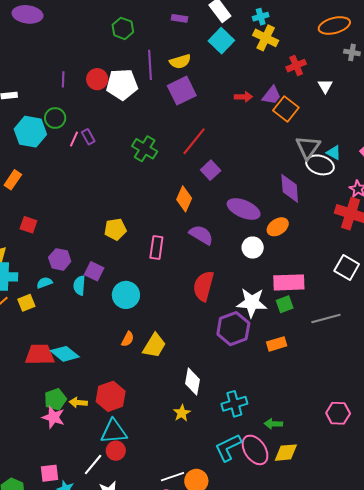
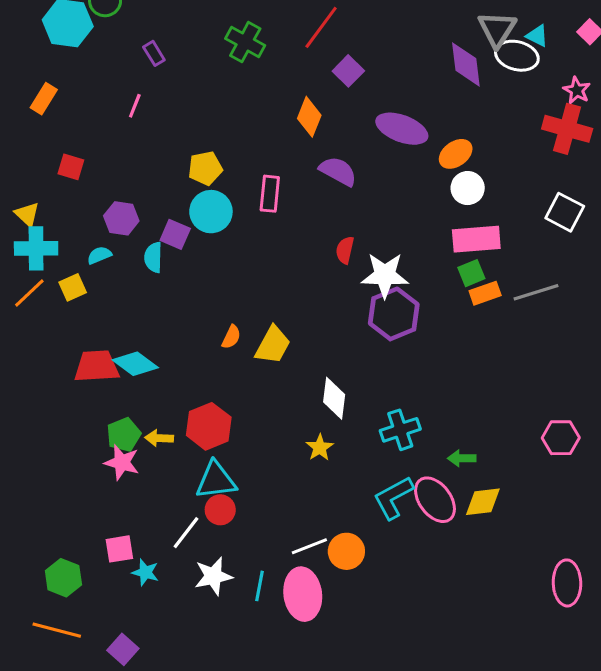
purple rectangle: (88, 137) -> (154, 53), moved
pink line: (74, 139) -> (135, 106), moved
purple diamond: (290, 188) -> (466, 64), moved
white circle: (253, 248) -> (468, 188), moved
red semicircle: (204, 286) -> (345, 250), size x0.6
cyan circle: (126, 295) -> (211, 212), moved
white star: (252, 303) -> (385, 275), moved
orange rectangle: (277, 344) -> (485, 293), moved

